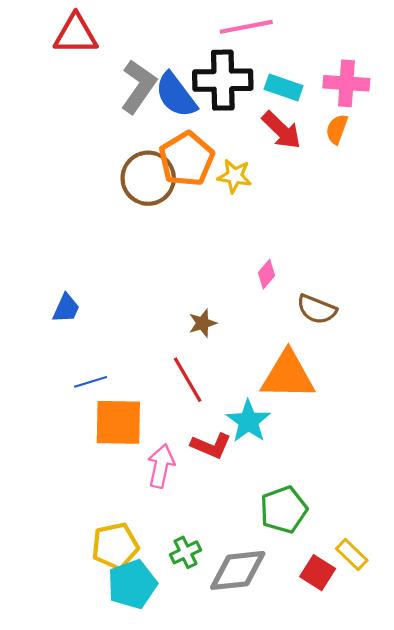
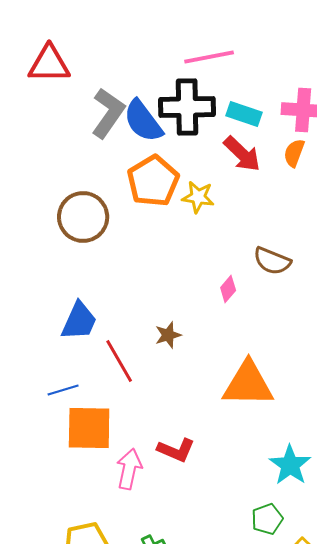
brown circle: (148, 178) -> (83, 217), moved
blue trapezoid: (66, 308) -> (79, 321), moved, size x1.4
brown semicircle: (317, 309) -> (272, 261), moved
red line: (188, 380) -> (119, 361), moved
cyan star: (248, 421) -> (290, 465), moved
green pentagon: (284, 510) -> (267, 519), moved, size x0.7

